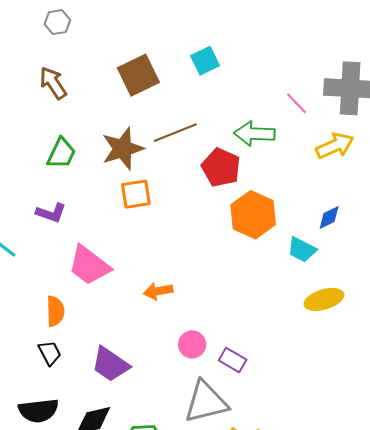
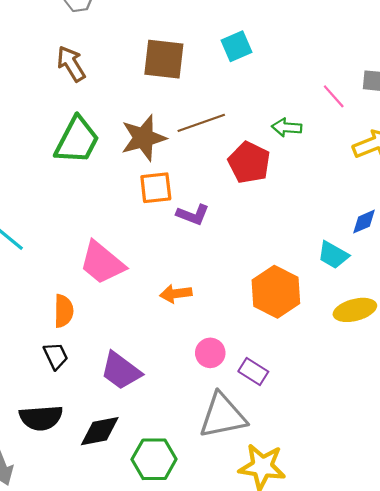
brown square: (138, 75) -> (164, 59), turned 30
green arrow: (254, 134) -> (287, 127), size x0.7
green trapezoid: (61, 153) -> (77, 140), size x1.4
purple L-shape: (51, 213) -> (193, 215), moved
orange hexagon: (253, 215) -> (276, 292), moved

